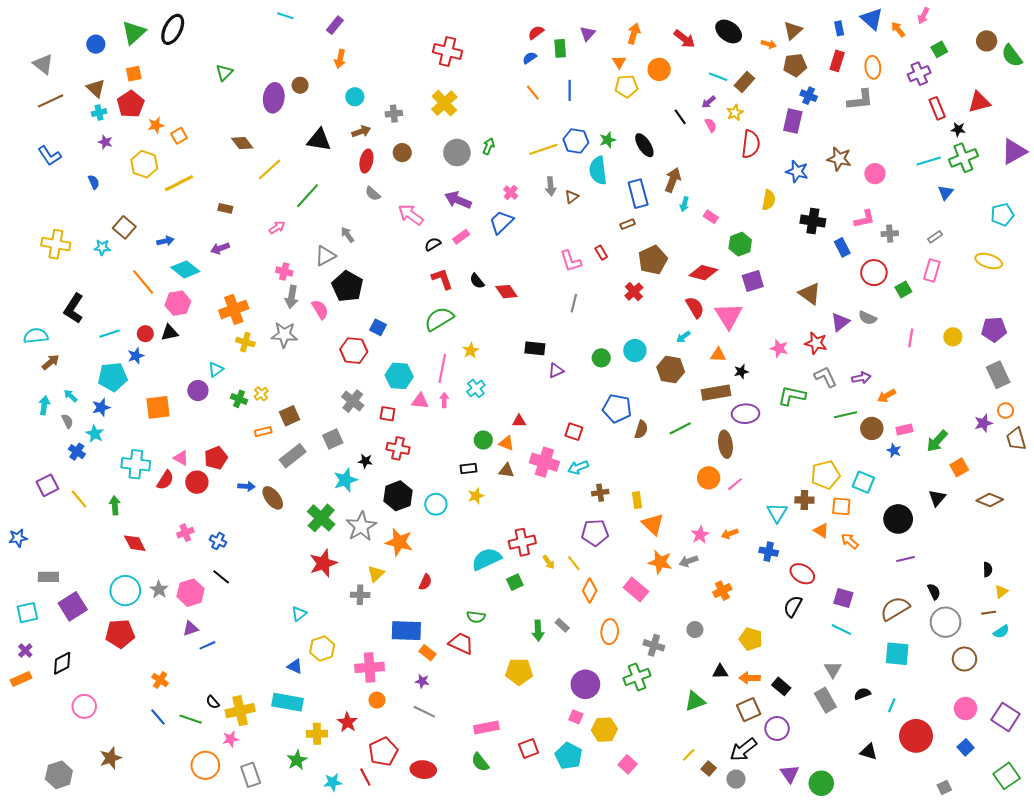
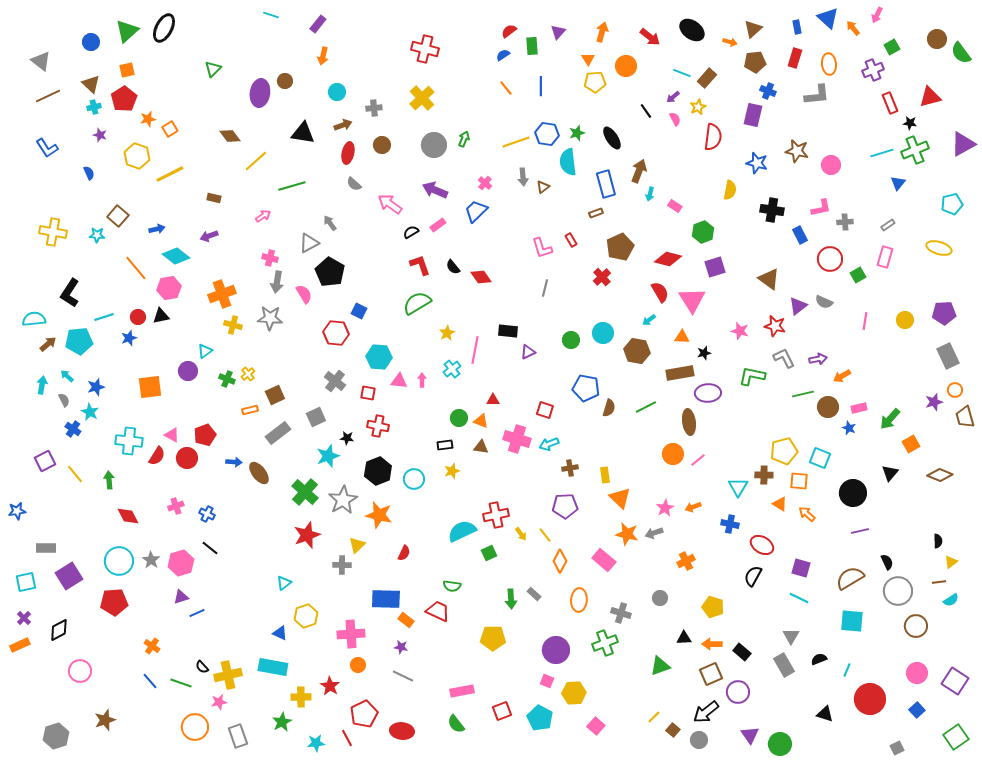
green line: (307, 196) -> (292, 186), turned 32
pink line: (442, 368) -> (475, 350), moved
cyan pentagon: (113, 377) -> (79, 341), moved

